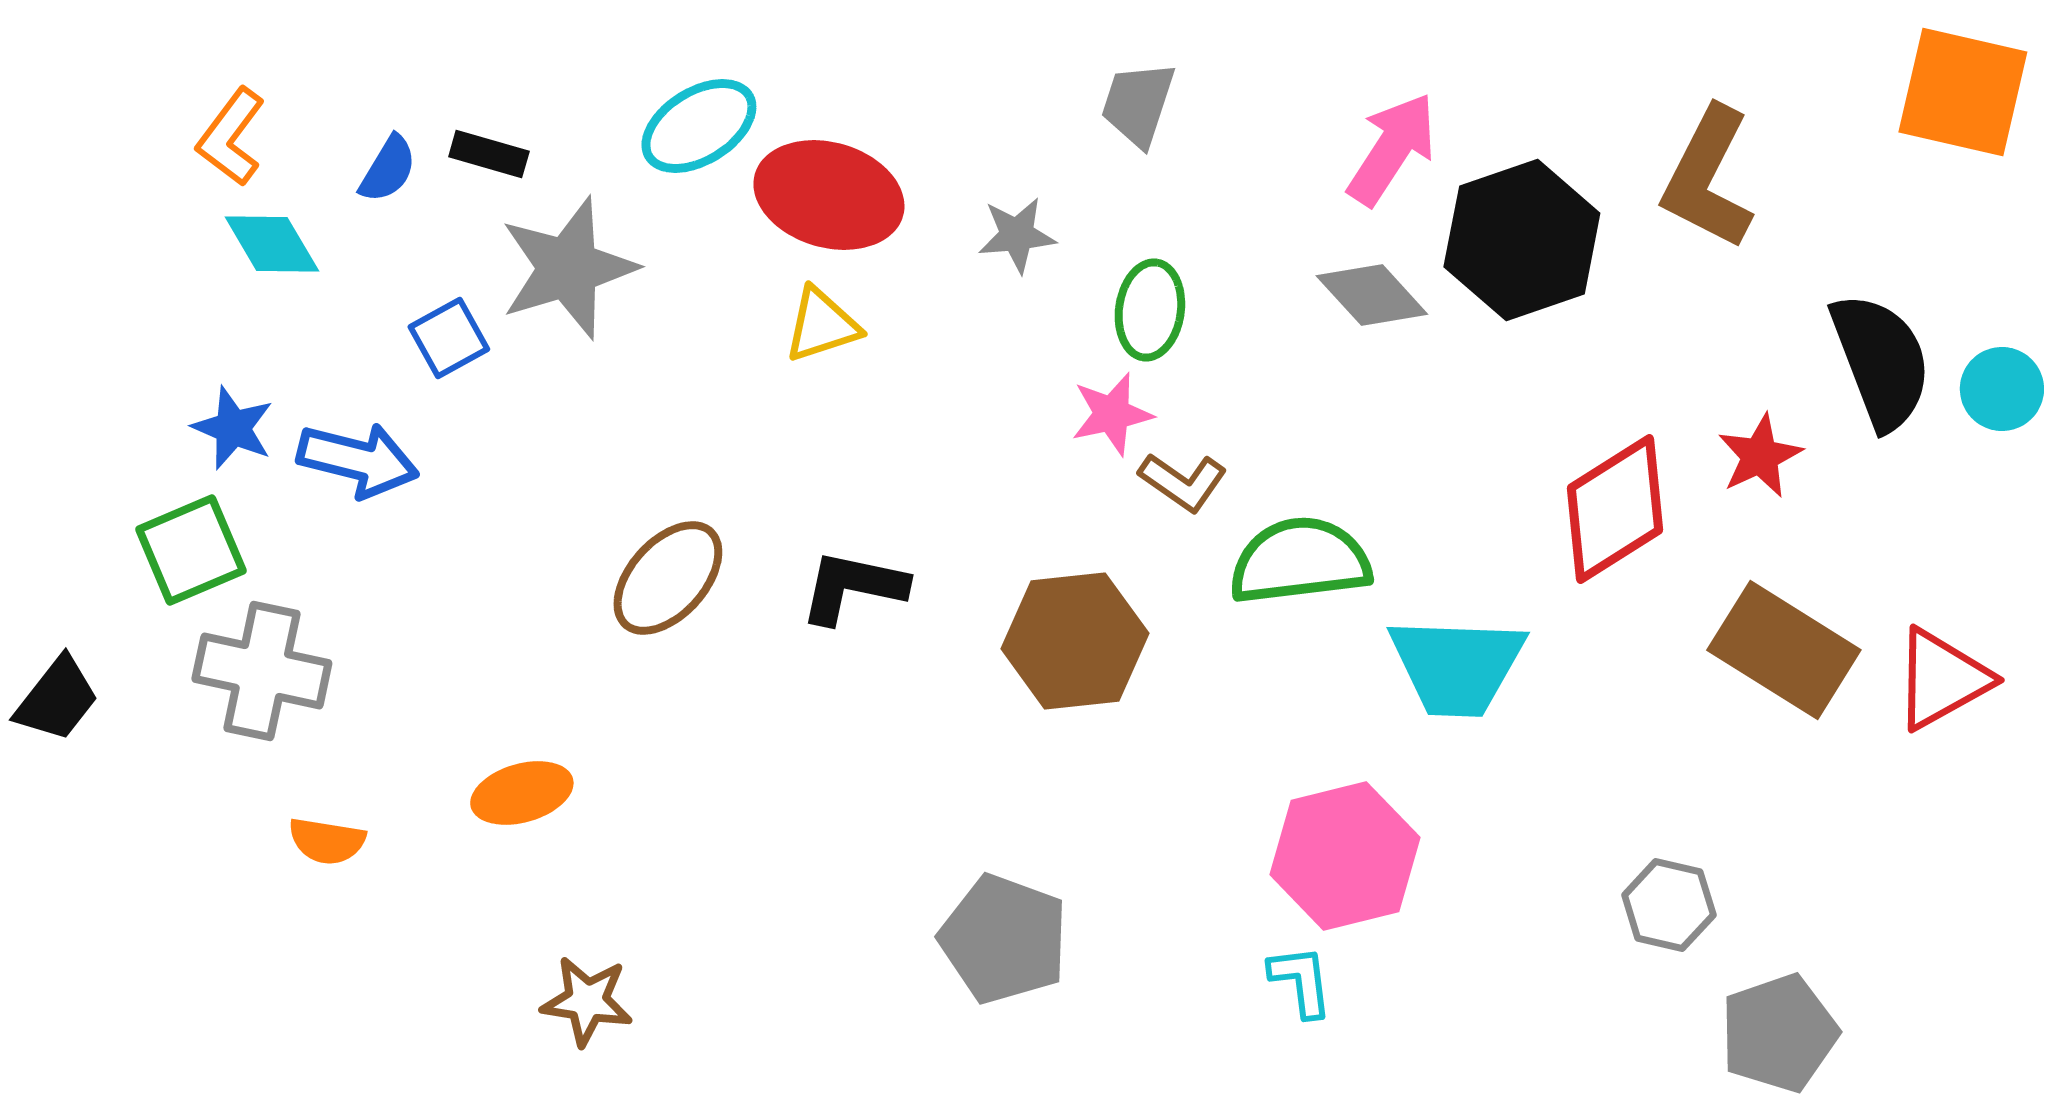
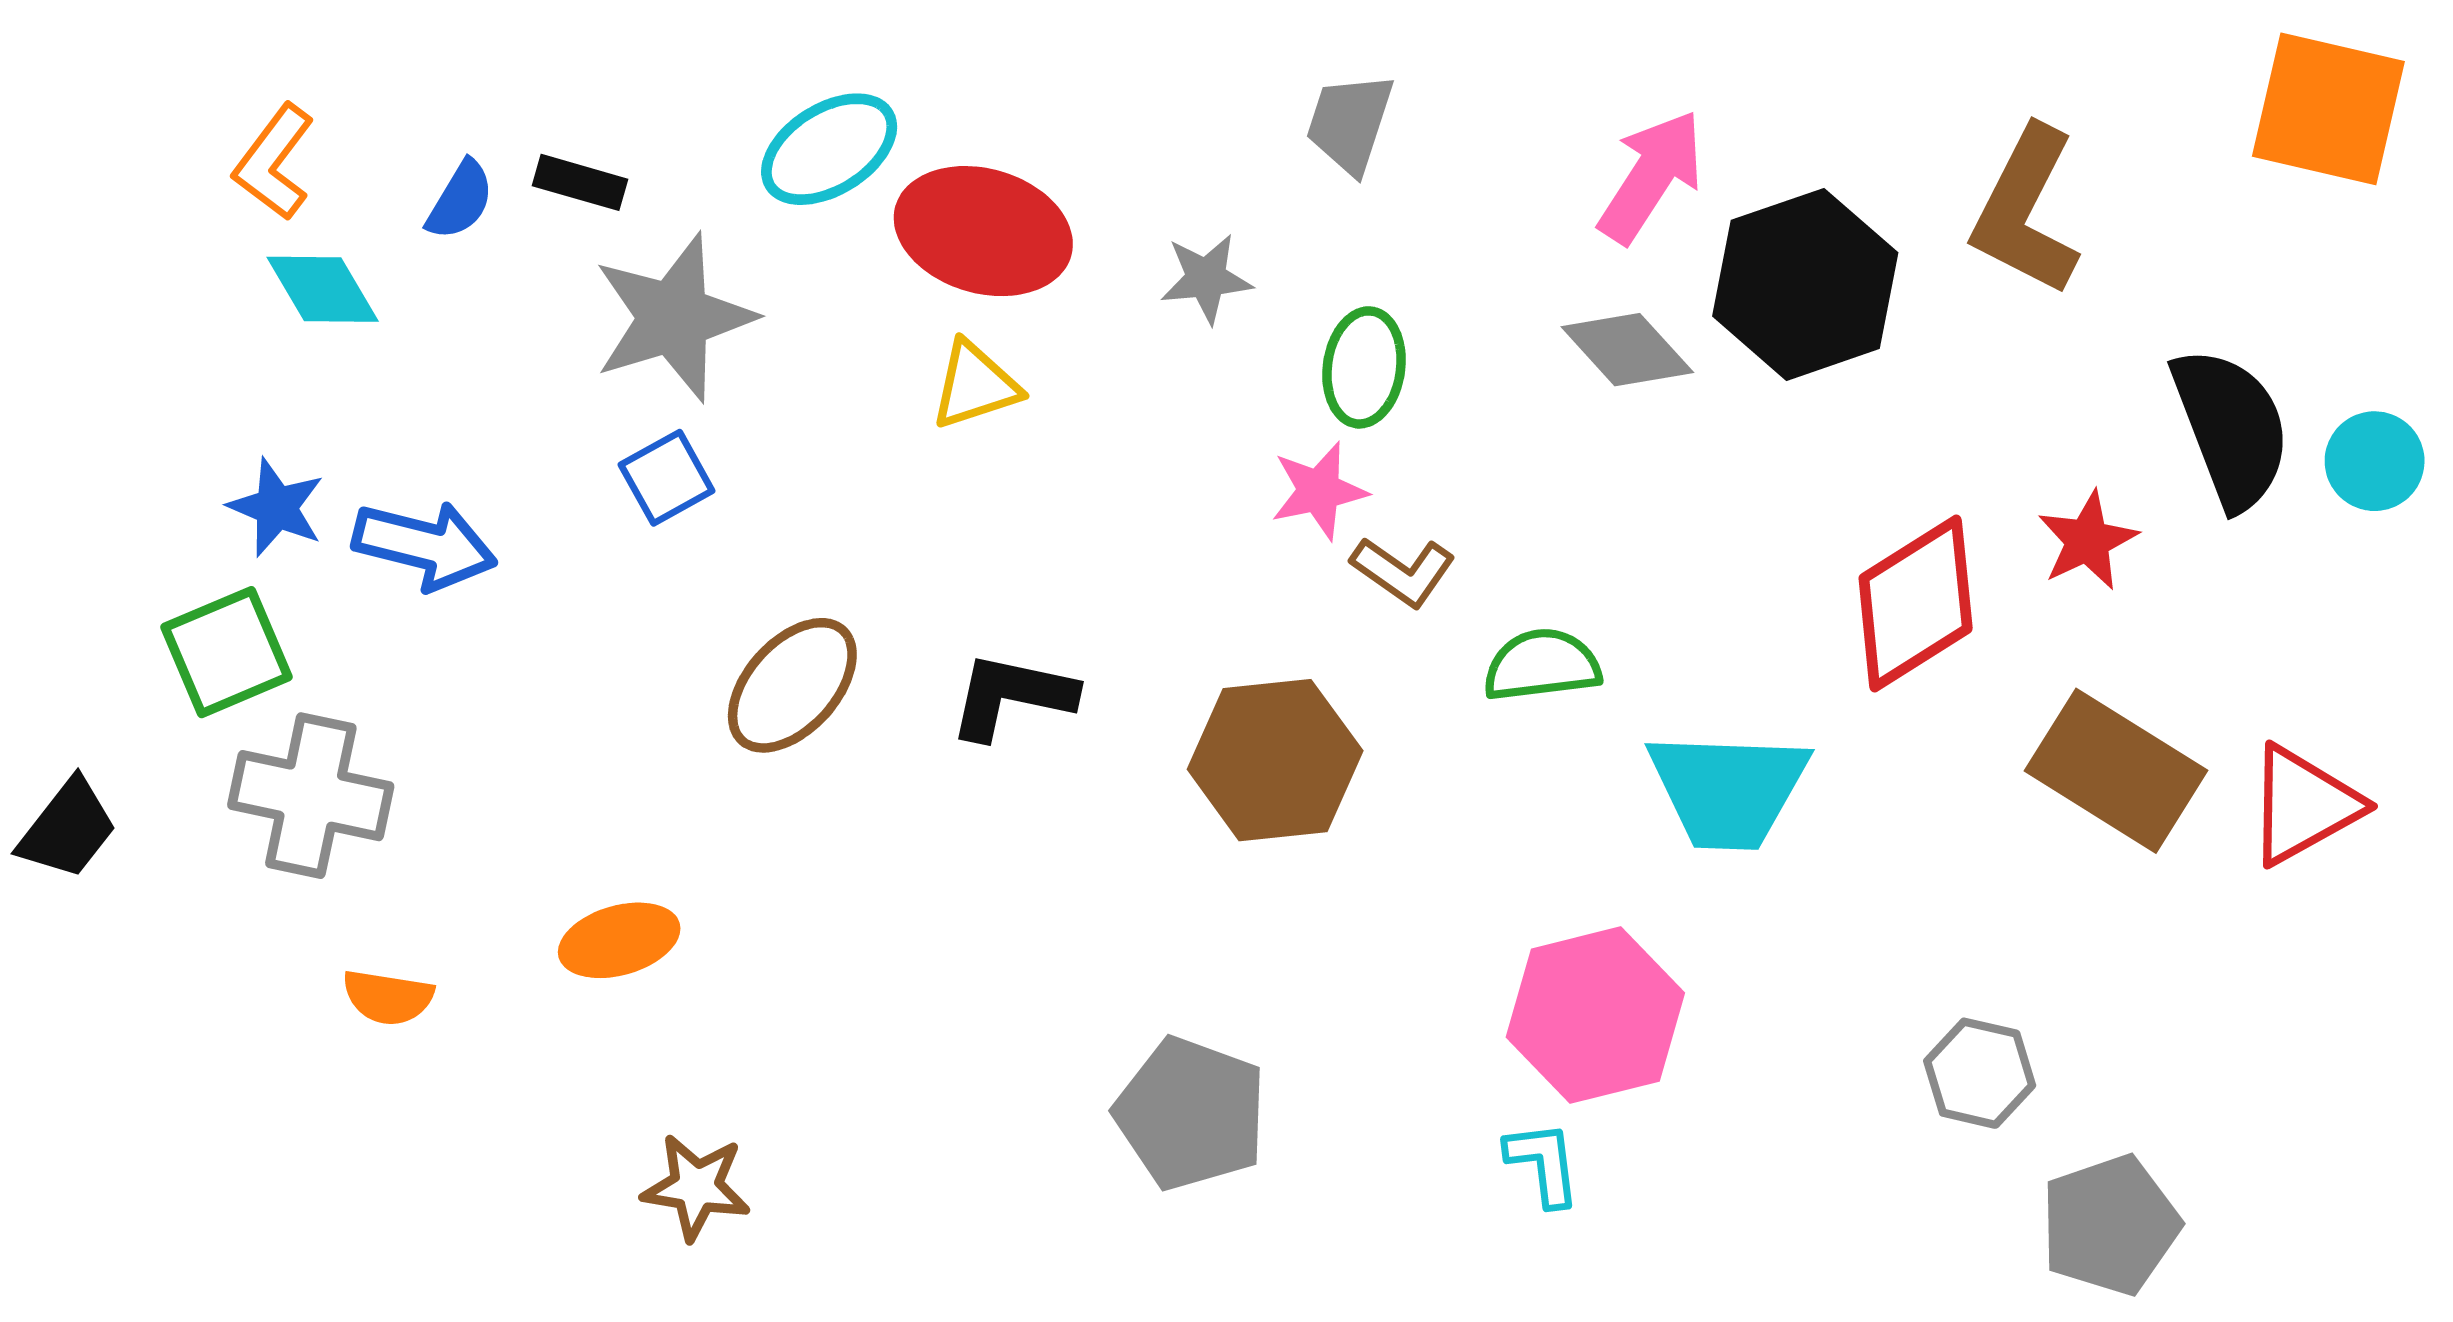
blue square: (449, 338) -> (667, 478), moved
green semicircle: (1300, 561) -> (1542, 665), size x0.7

